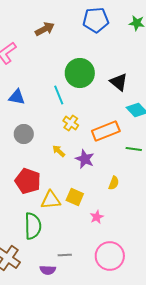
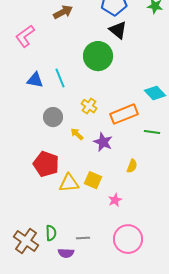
black triangle: (119, 82) -> (118, 30), moved
cyan line: (59, 95) -> (60, 78), moved
gray circle: (24, 134) -> (53, 117), moved
green semicircle: (33, 226) -> (51, 233), moved, size x0.6

